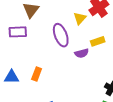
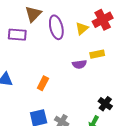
purple ellipse: (61, 35) -> (56, 27), moved
orange rectangle: (37, 74) -> (43, 83), moved

